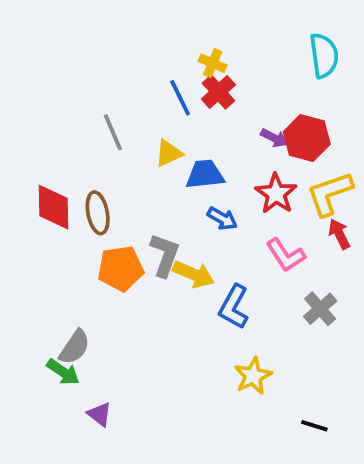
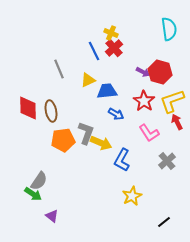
black line: (314, 426) -> (164, 222), turned -56

